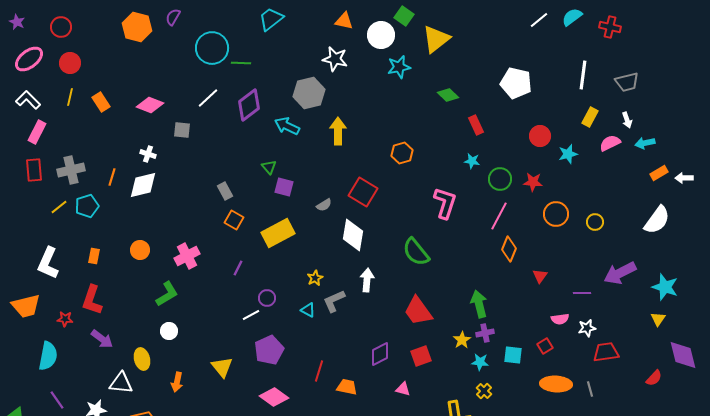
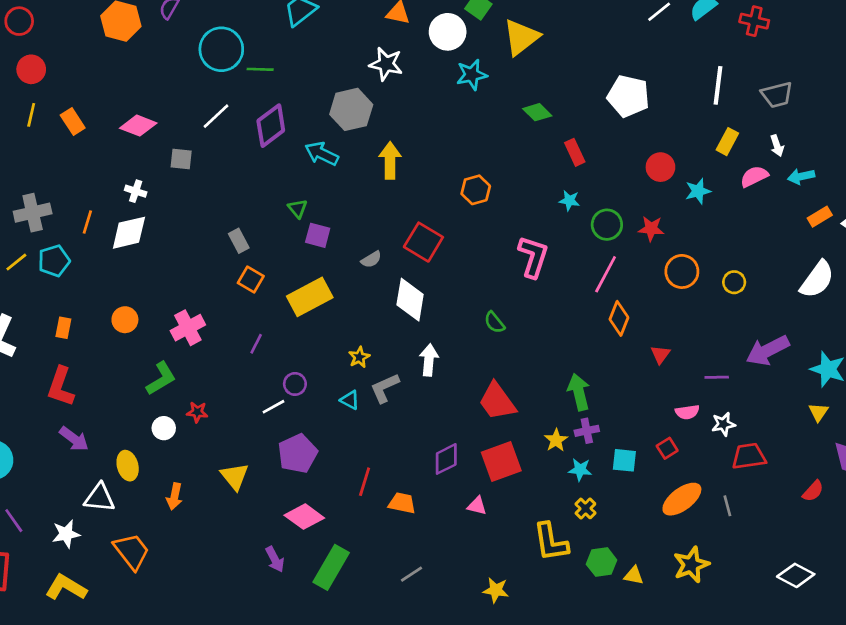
green semicircle: (416, 252) -> (494, 322), size x0.6
red star: (65, 319) -> (197, 412), moved
red square: (421, 356) -> (501, 462), size x1.4
orange ellipse: (556, 384) -> (682, 499), turned -40

